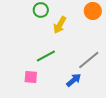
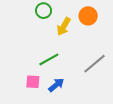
orange circle: (93, 11) -> (88, 16), moved
blue arrow: (74, 80) -> (56, 85), moved

